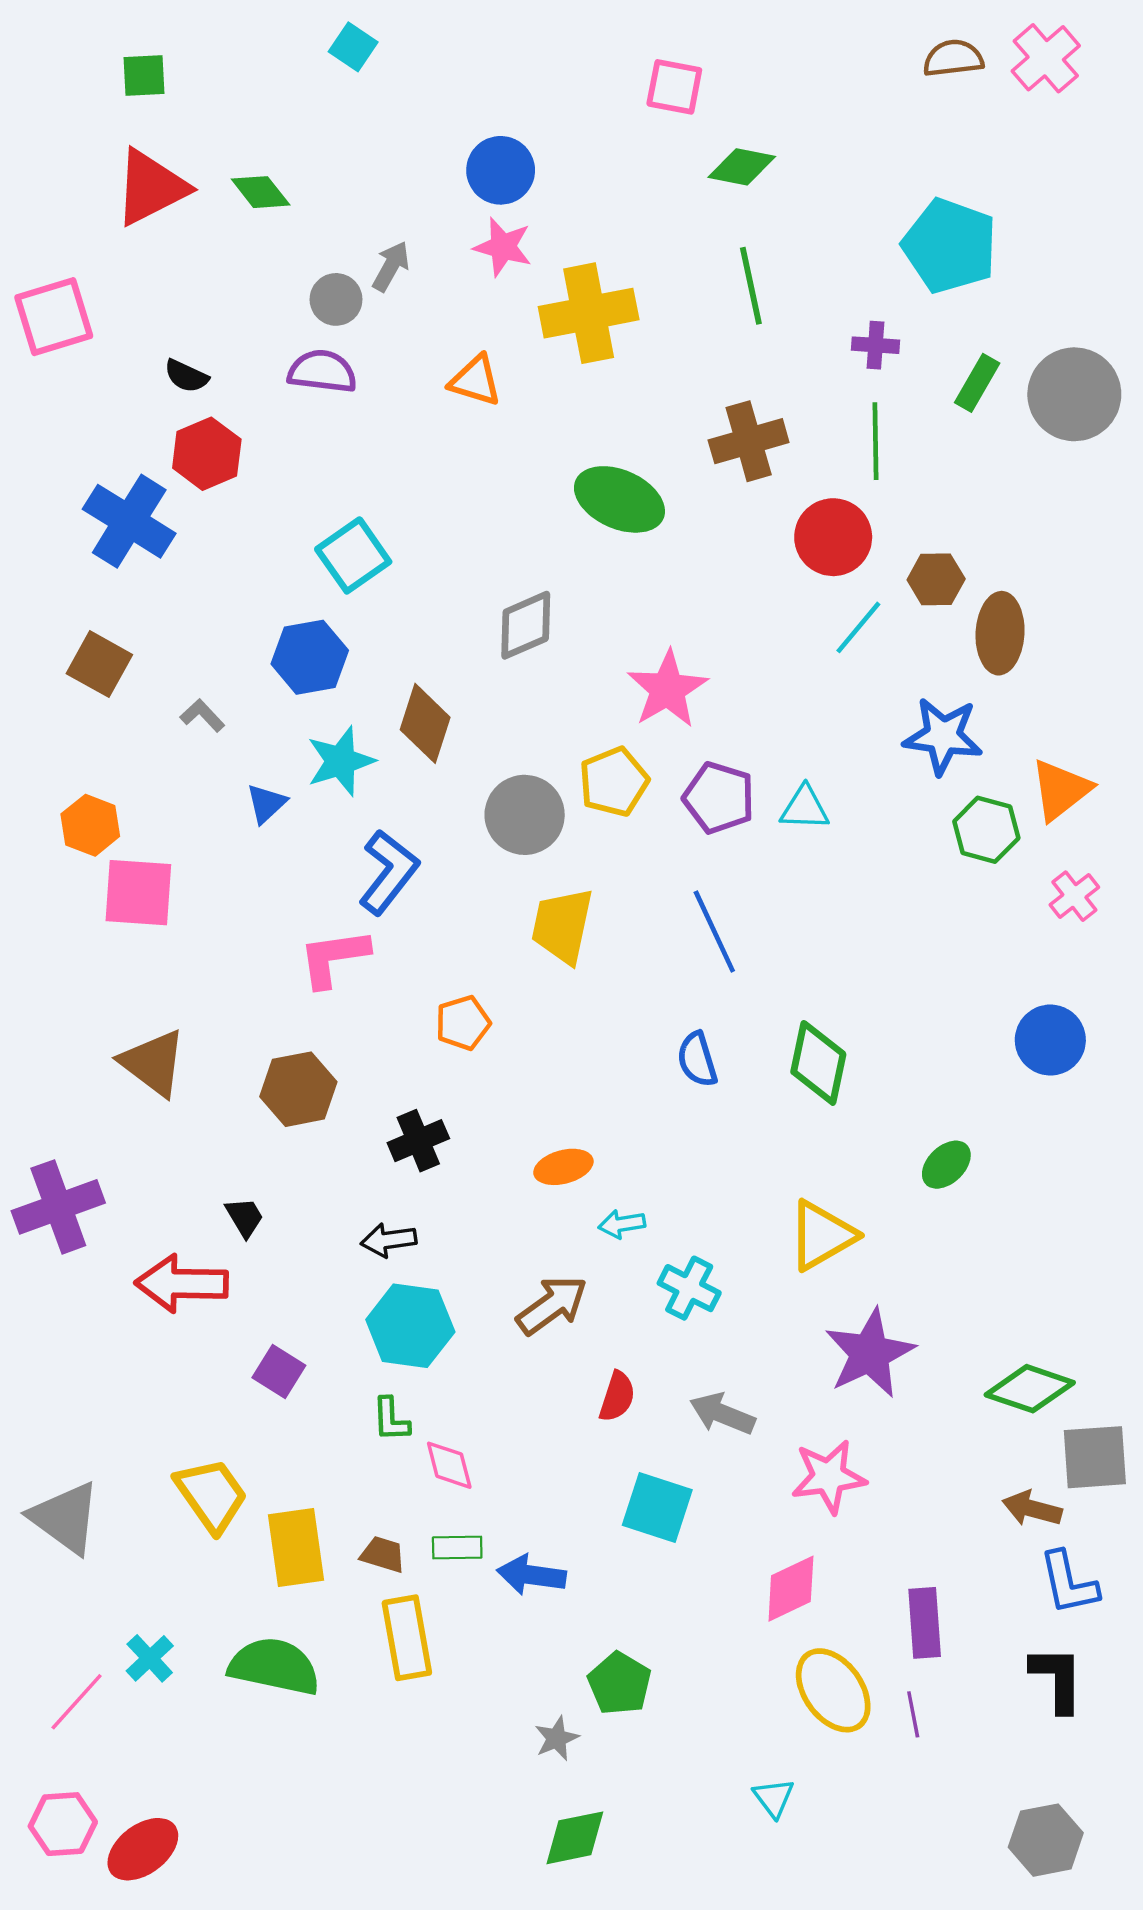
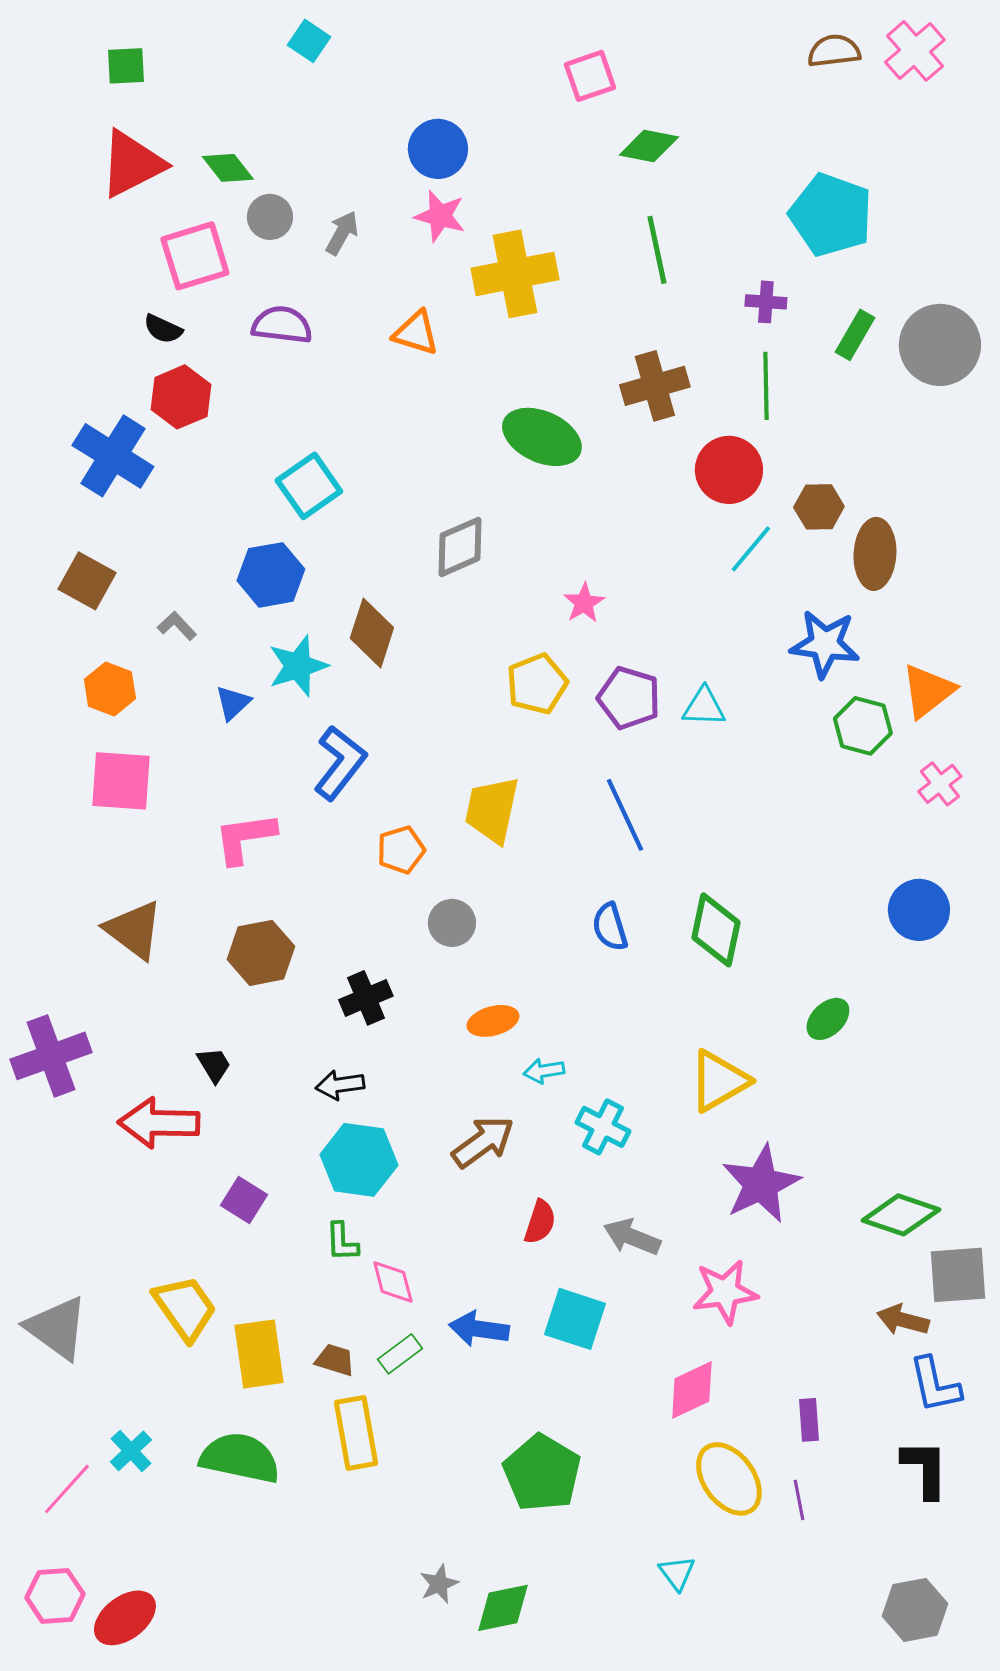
pink square: (674, 87) -> (590, 76), turned -30
gray circle: (336, 299) -> (270, 217), moved
pink square: (54, 317) -> (195, 256), moved
pink star: (667, 689) -> (584, 603), size x0.6
gray circle: (525, 815) -> (452, 923), moved, size x0.7
orange hexagon: (90, 825) -> (110, 689), moved
pink L-shape: (334, 958) -> (245, 838), moved
orange pentagon: (463, 1023) -> (401, 850), moved
green rectangle: (457, 1547) -> (400, 1354), turned -36
blue arrow: (531, 1575) -> (479, 1329), moved
purple rectangle: (925, 1623) -> (809, 1420), size x0.7
green pentagon: (619, 1683) -> (542, 1473), size x1.4
gray star: (557, 1738) -> (439, 1584), moved

